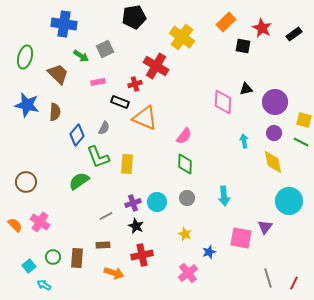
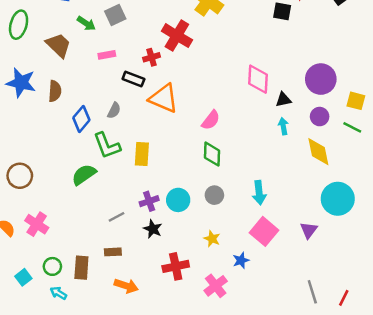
black triangle: (246, 89) -> (283, 100), moved
pink square: (241, 238) -> (264, 231), moved, turned 30
red cross: (142, 255) -> (176, 266), moved
cyan arrow: (44, 285) -> (58, 293), moved

